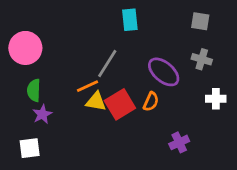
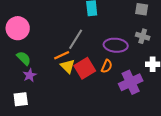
purple ellipse: (164, 72) -> (116, 45), turned -35
green semicircle: (34, 90) -> (24, 58), turned 133
yellow triangle: (96, 102) -> (68, 66), turned 35
purple cross: (179, 142) -> (131, 82), moved, size x1.6

